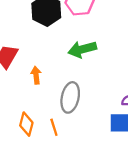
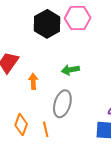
green arrow: (82, 49) -> (70, 70), moved, size x0.7

